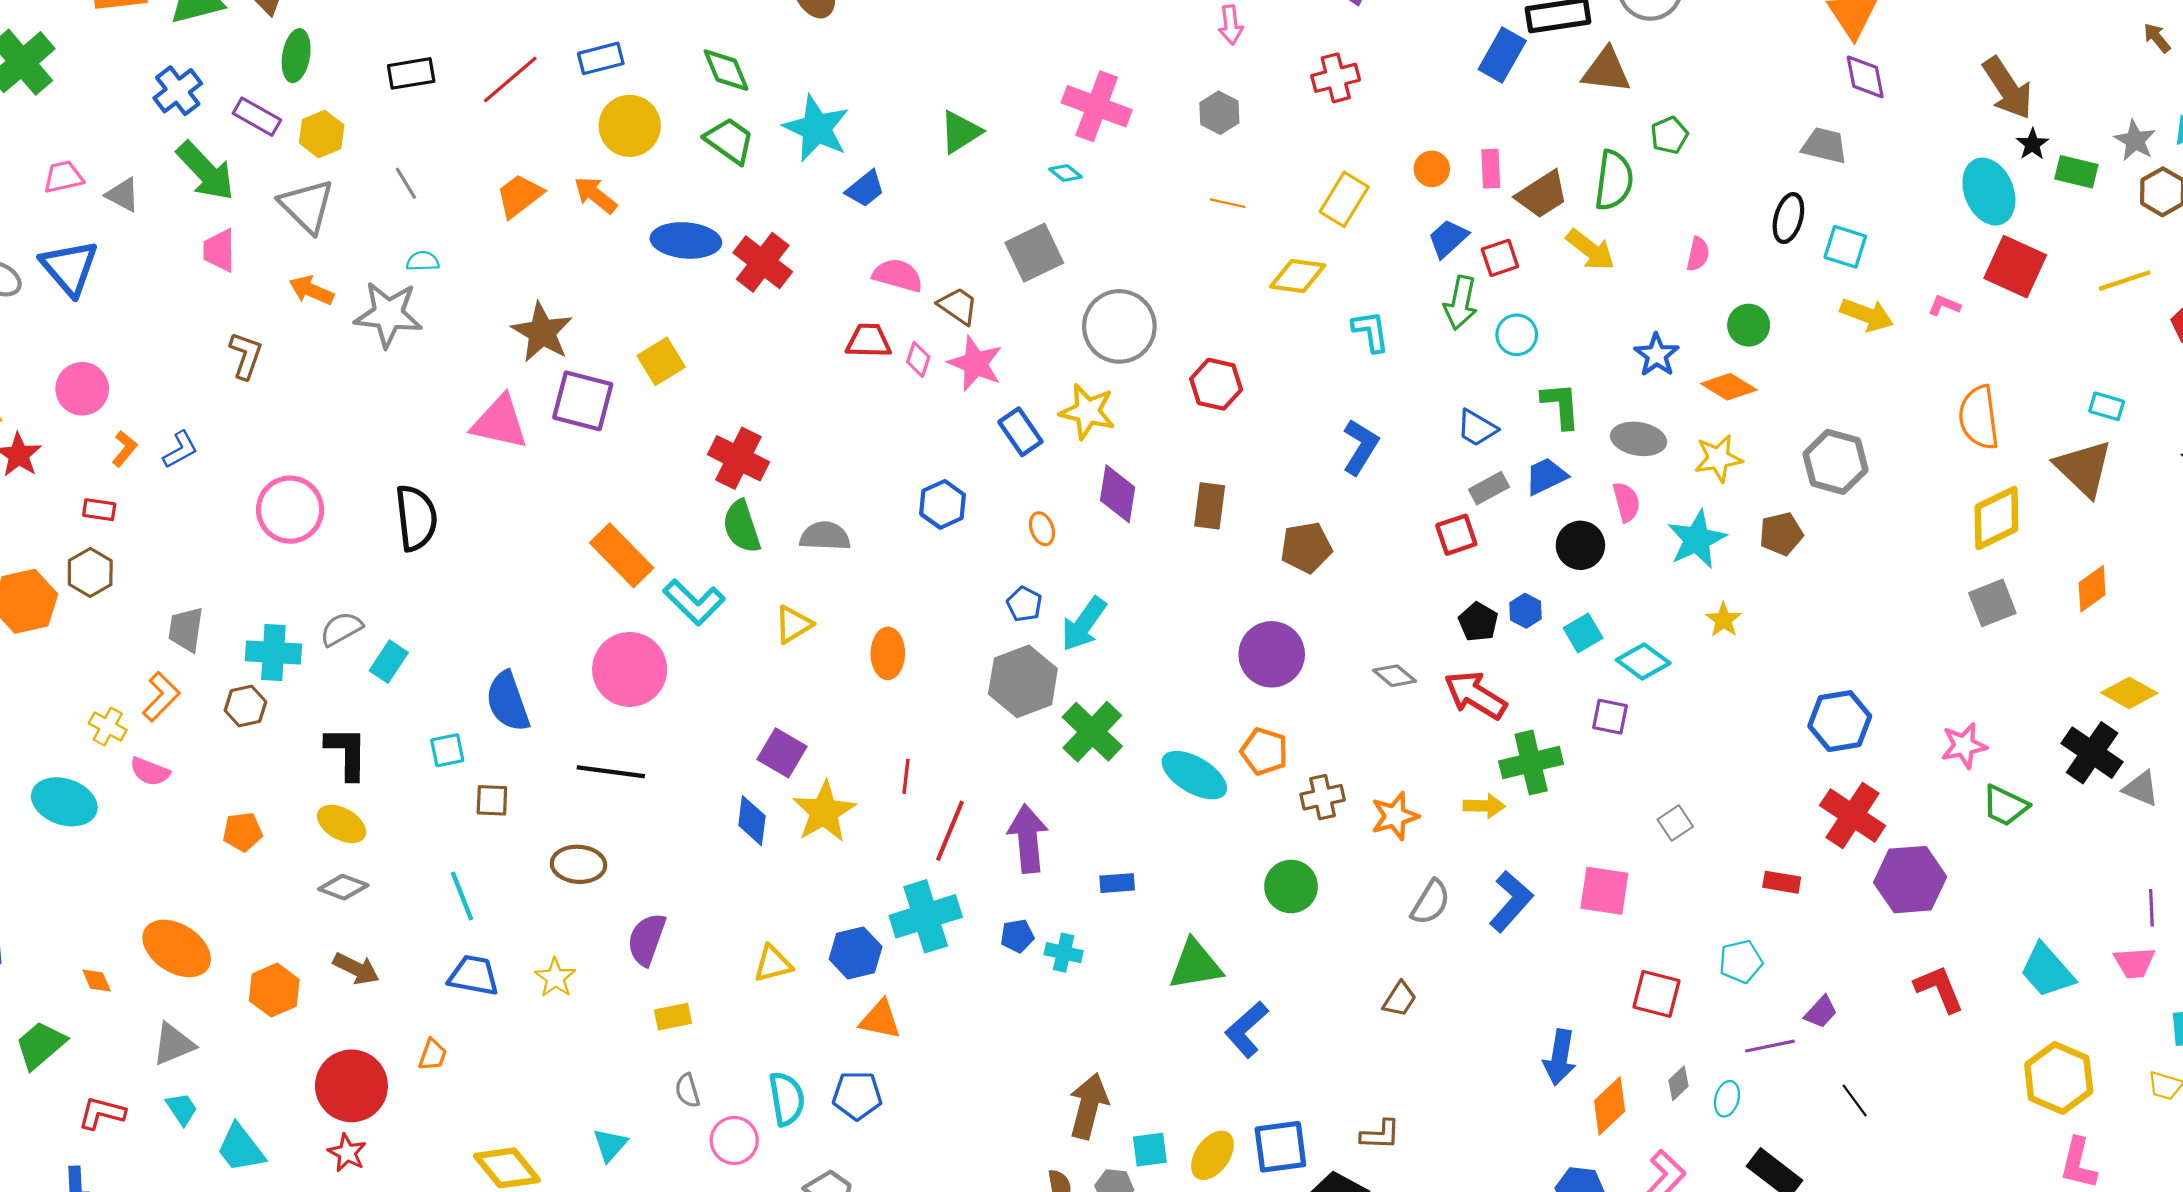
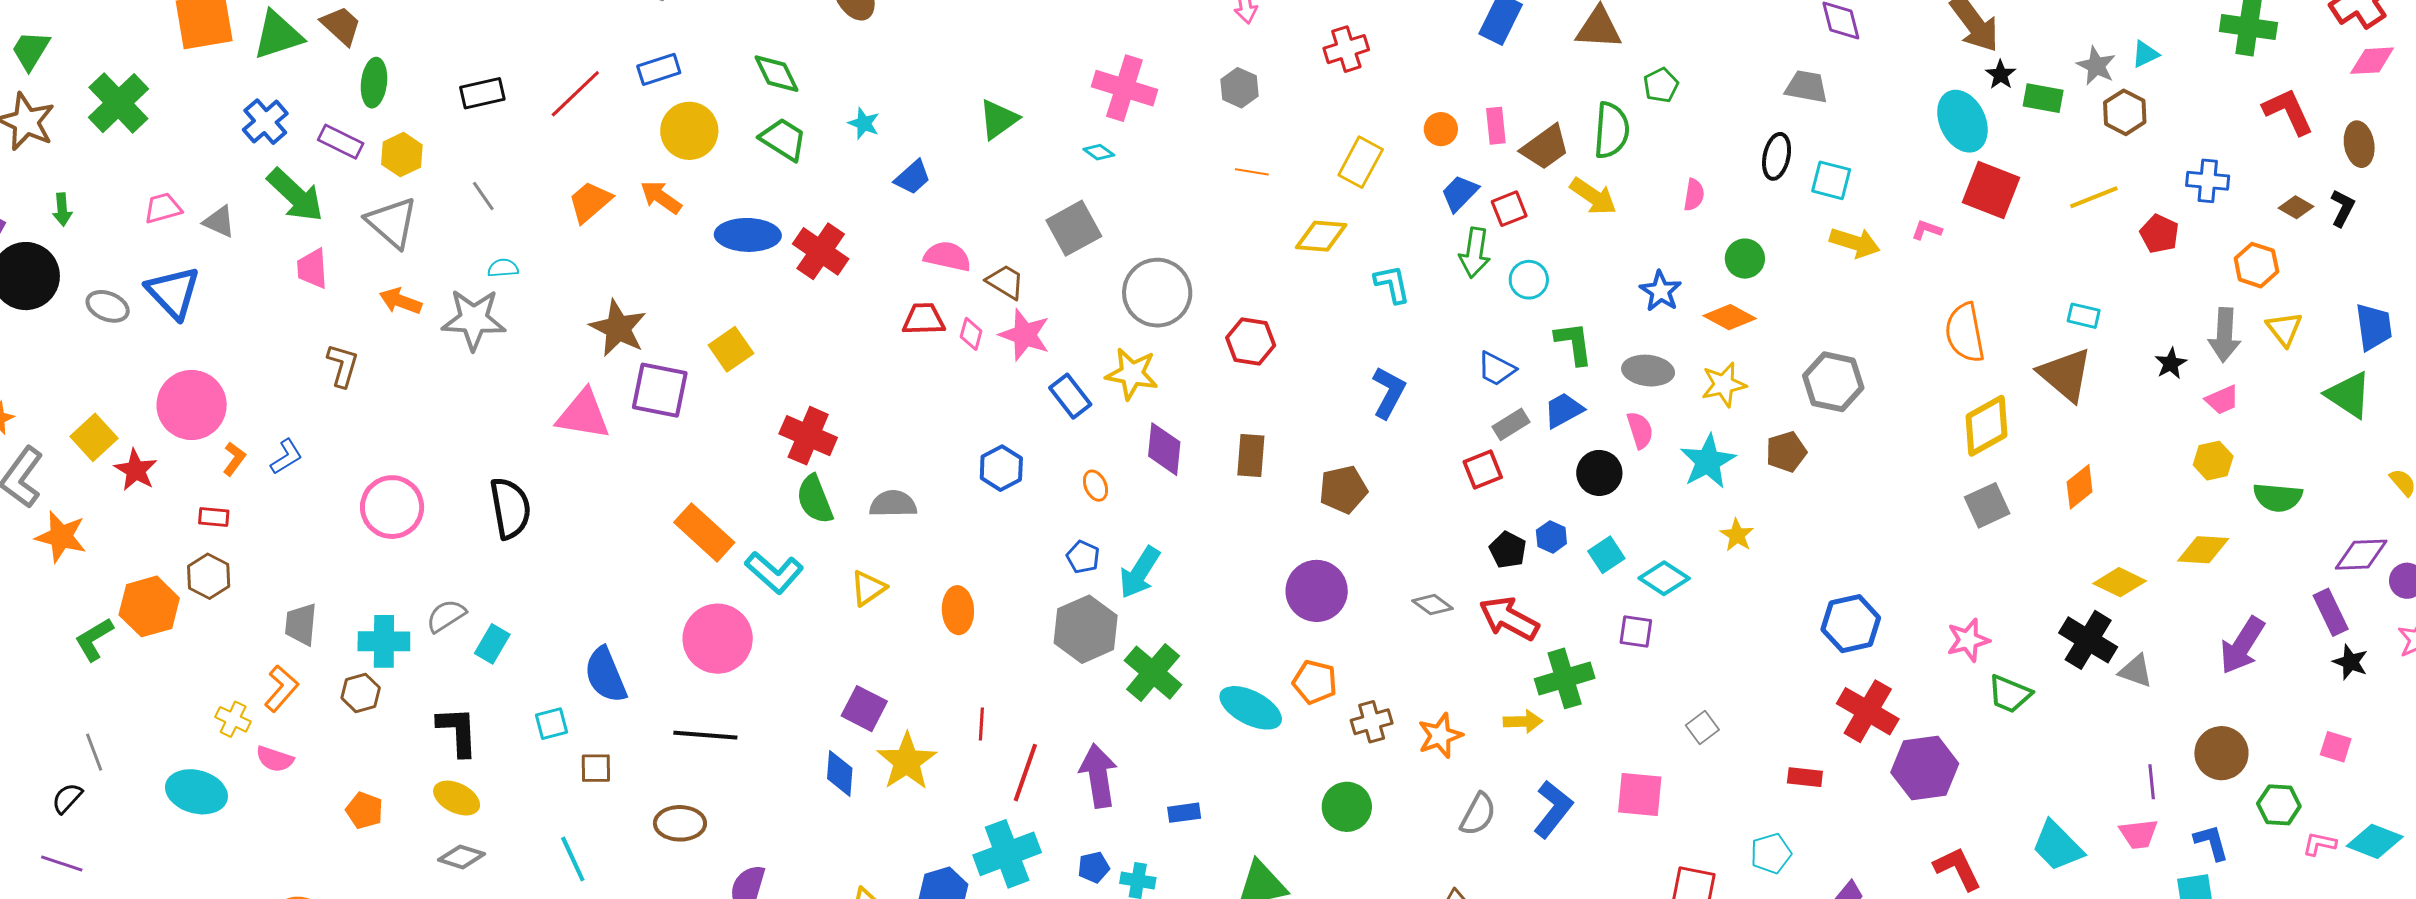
cyan star: (816, 128) -> (864, 123), size x0.5
pink circle: (82, 389) -> (192, 405), size x1.4
orange pentagon: (242, 832) -> (364, 810), turned 30

